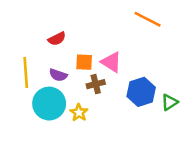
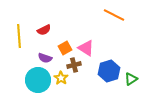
orange square: (84, 62) -> (65, 48), turned -32
yellow line: (26, 72) -> (19, 36), moved
yellow star: (79, 113) -> (61, 78), moved

